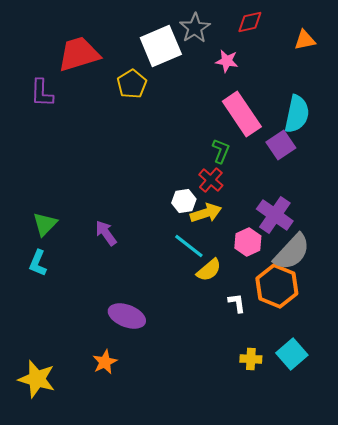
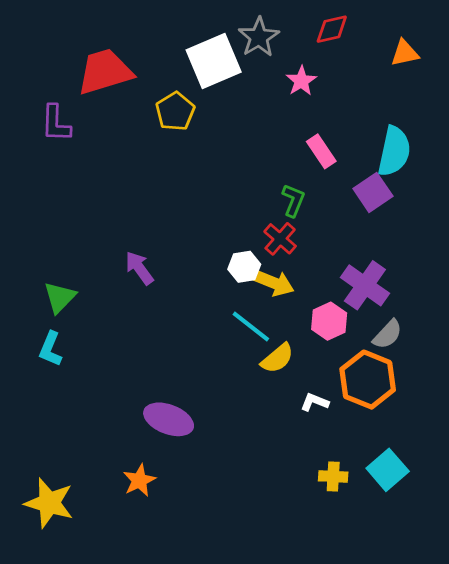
pink star: (227, 61) -> (301, 81), turned 30
pink rectangle: (242, 114) -> (321, 151), size x0.6
yellow arrow: (206, 213) -> (273, 283), turned 40
purple arrow: (106, 233) -> (139, 268), moved
gray semicircle: (292, 252) -> (388, 334), size x0.6
white L-shape: (237, 303) -> (315, 402), turned -60

